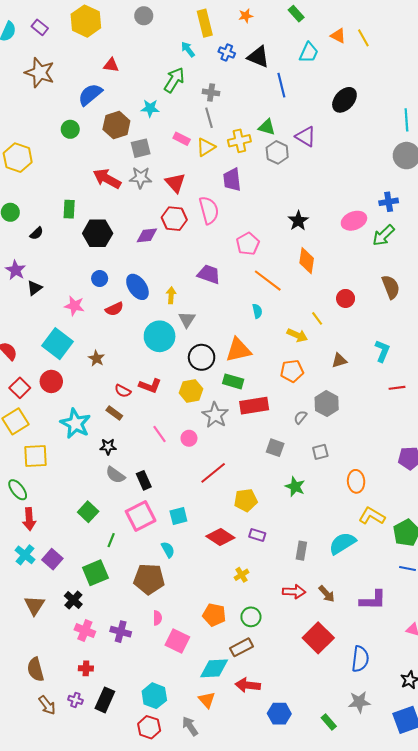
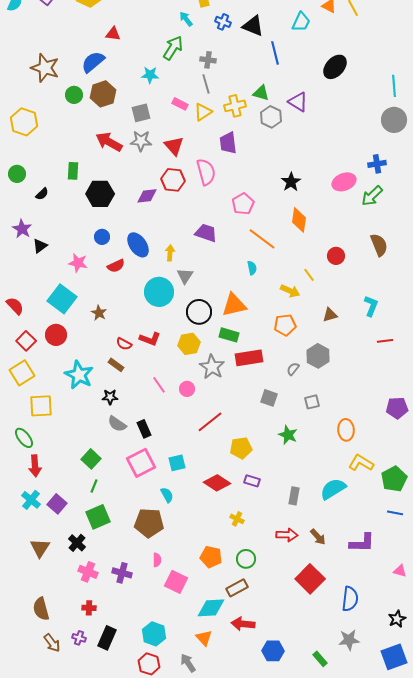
brown star: (40, 73) -> (45, 68), moved
brown hexagon: (116, 125) -> (103, 94), moved
green line: (111, 540) -> (94, 486), moved
yellow cross: (241, 575) -> (237, 519), turned -32

